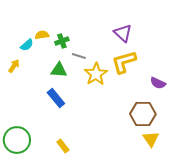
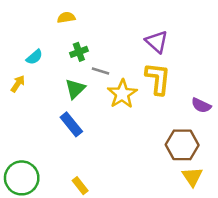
yellow semicircle: (42, 35) -> (66, 18), moved
yellow L-shape: (124, 62) -> (158, 79), turned 112
green triangle: (59, 70) -> (75, 89), turned -48

